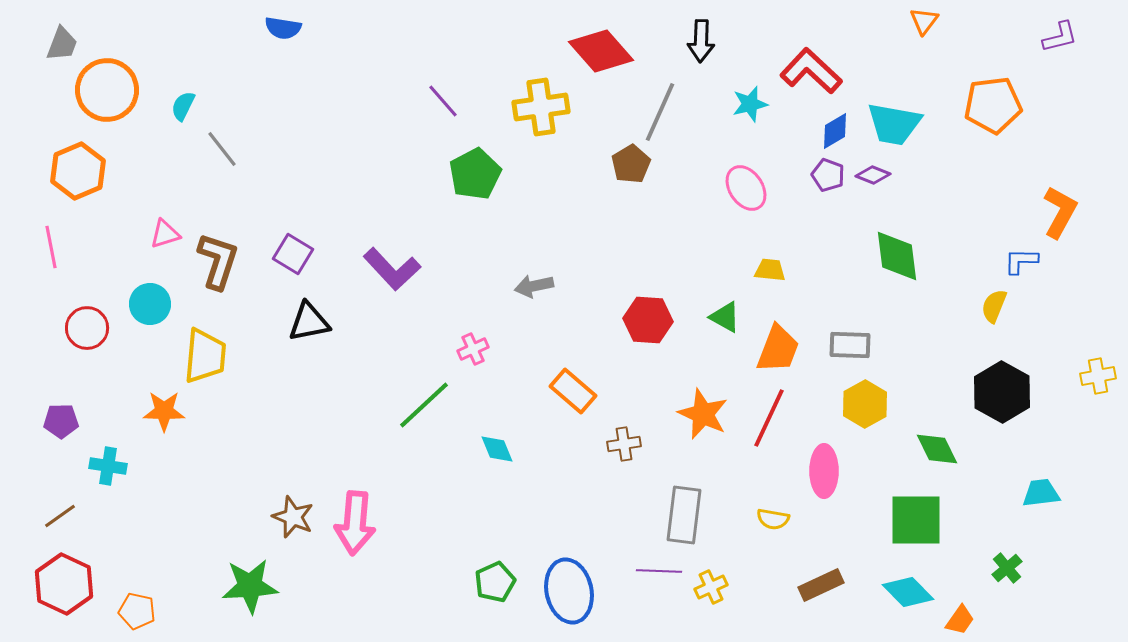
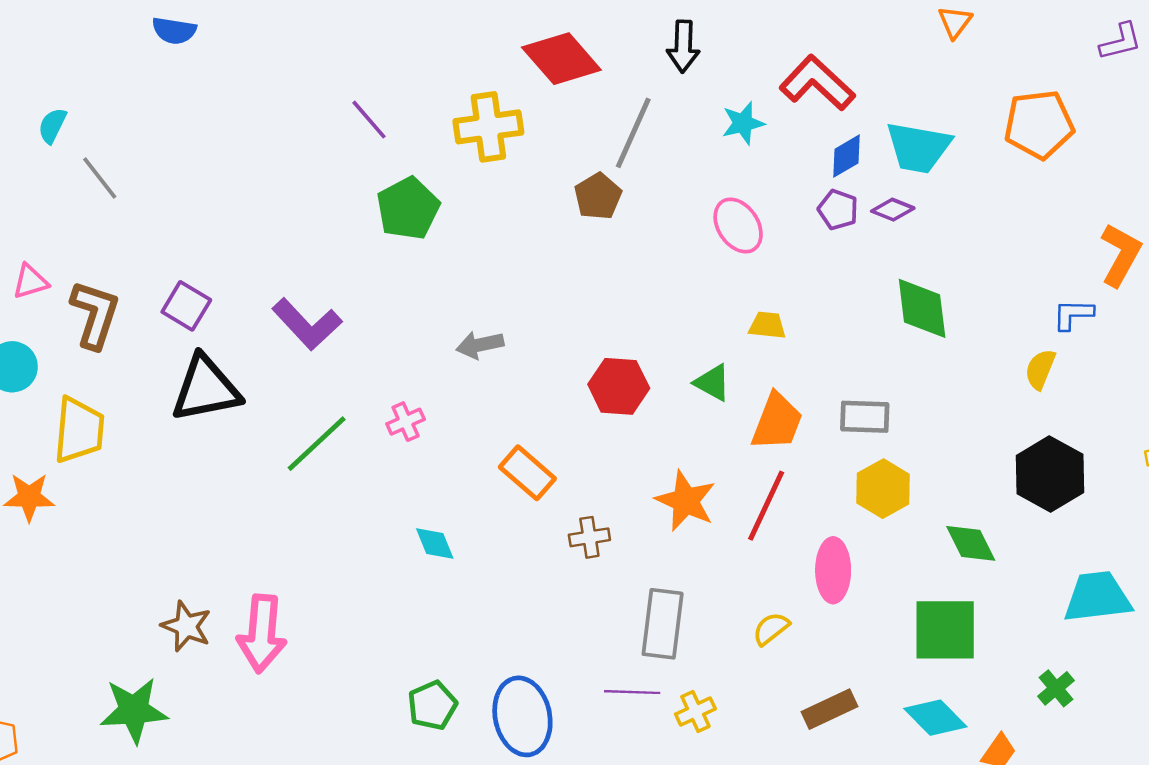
black triangle: (309, 322) -> (206, 389), size x1.4
green line: (424, 405) -> (317, 444), moved
cyan trapezoid: (1041, 493) -> (1097, 597), size x1.5
yellow semicircle: (773, 519) -> (771, 629), turned 132

